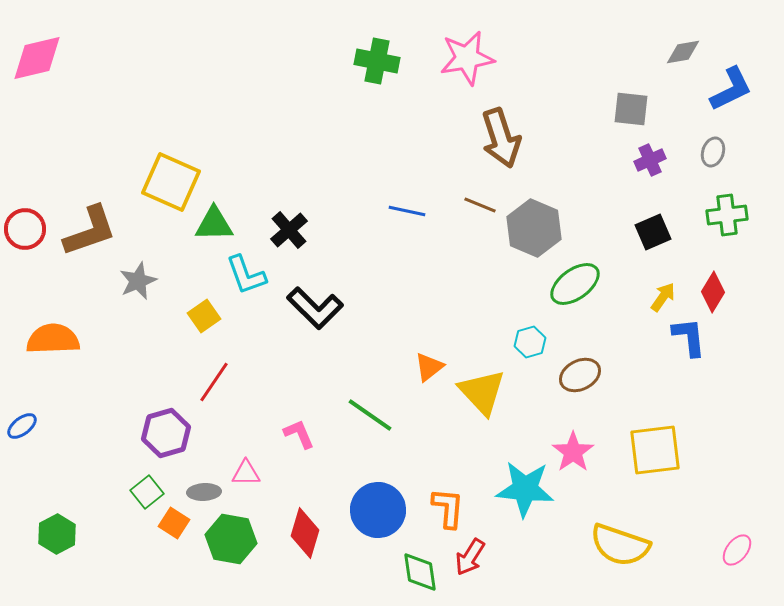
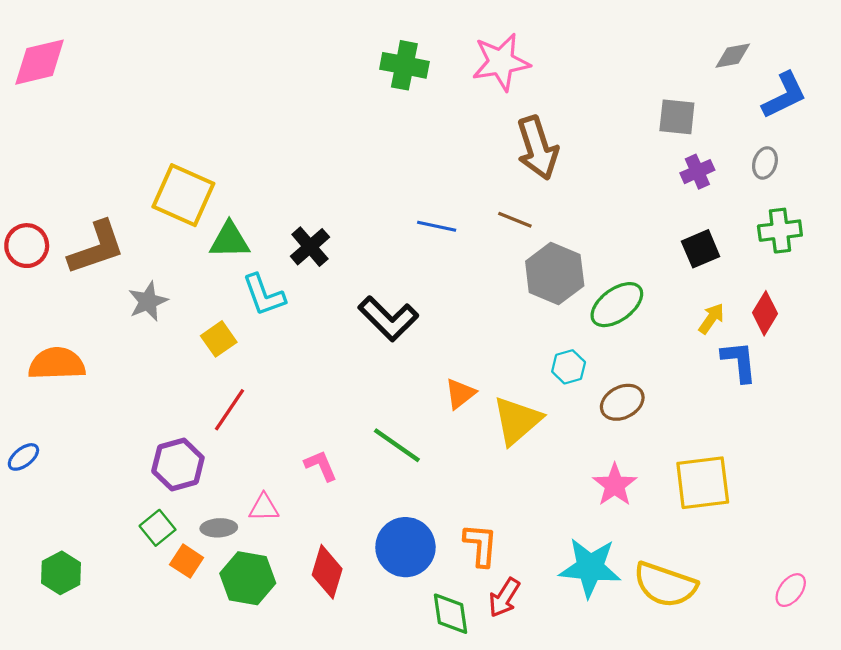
gray hexagon: (534, 228) -> (555, 273), moved
black L-shape: (315, 308) -> (388, 319), moved
yellow triangle: (482, 392) -> (517, 421), turned 32
cyan star: (525, 489) -> (590, 568), moved

